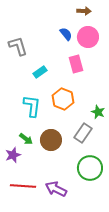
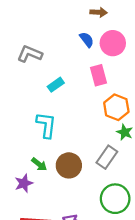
brown arrow: (84, 11) -> (99, 12), moved
gray L-shape: (18, 46) -> (30, 54), turned -50
orange hexagon: (63, 99) -> (116, 107), moved

